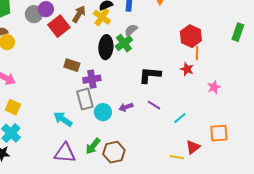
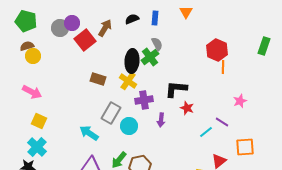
yellow cross: (102, 17) -> (128, 81), moved
gray semicircle: (131, 30) -> (157, 44), turned 104
red star: (187, 69) -> (187, 108), moved
purple cross: (92, 79) -> (144, 100), moved
gray rectangle: (85, 99) -> (111, 113), turned 45
purple line: (154, 105) -> (222, 122), moved
purple arrow: (126, 107) -> (161, 120), moved, turned -64

